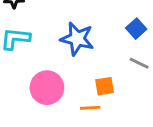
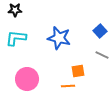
pink circle: (47, 88) -> (27, 79), moved

